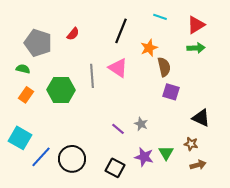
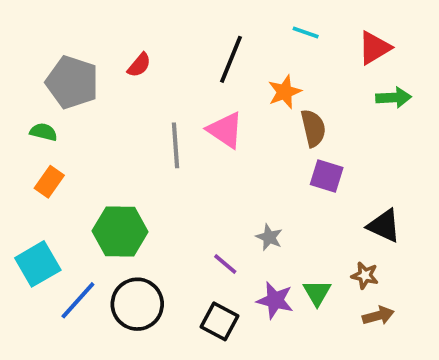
green arrow: (196, 48) -> (394, 98), moved
green hexagon: (61, 90) -> (120, 231), moved
purple line: (118, 129) -> (225, 264), moved
cyan square: (20, 138) -> (38, 264), turned 30

